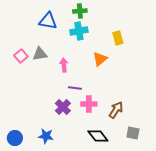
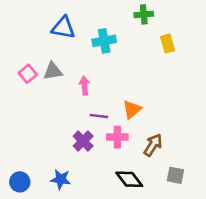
green cross: (80, 11) -> (144, 14), moved
yellow rectangle: (118, 38) -> (167, 43), moved
orange triangle: (100, 59) -> (132, 109), moved

